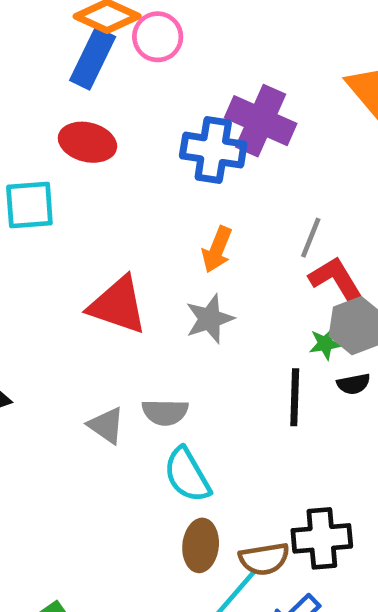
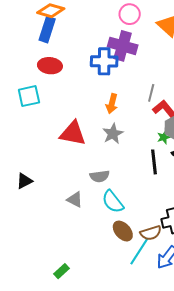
pink circle: (158, 37) -> (130, 14), moved
gray triangle: (106, 425) -> (75, 200), moved
brown ellipse: (201, 545) -> (123, 231), turned -40

